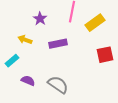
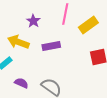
yellow arrow: (25, 40) -> (18, 42), size x1.5

